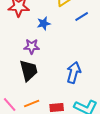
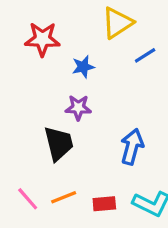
purple star: (32, 46) -> (78, 108), moved

